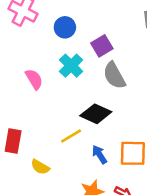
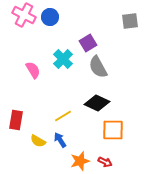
blue circle: (65, 27) -> (50, 17), moved
black diamond: (96, 114) -> (97, 103), moved
blue arrow: (99, 155) -> (60, 140), moved

